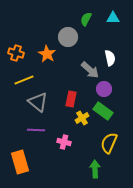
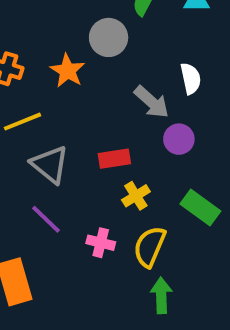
red rectangle: (71, 99) -> (114, 159), turned 70
green rectangle: (103, 111) -> (200, 208), moved
purple line: (36, 130) -> (46, 219), turned 42
yellow semicircle: (109, 143) -> (150, 247), moved

